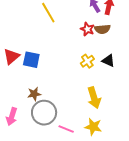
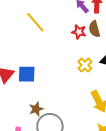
brown semicircle: (102, 29) -> (94, 29), turned 91

